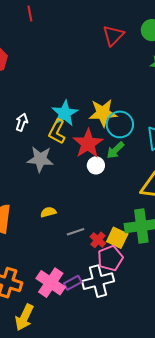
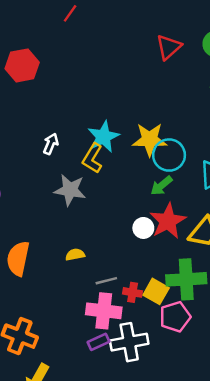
red line: (30, 14) -> (70, 13), turned 42
red star: (88, 144) -> (168, 221), moved
white circle: (96, 165) -> (143, 228), moved
red cross: (98, 240) -> (133, 292), turned -35
pink pentagon: (110, 258) -> (175, 317), moved
pink cross: (51, 283) -> (104, 311), moved, turned -32

